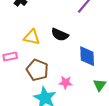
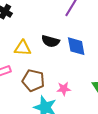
blue diamond: (87, 56) -> (76, 46), moved

